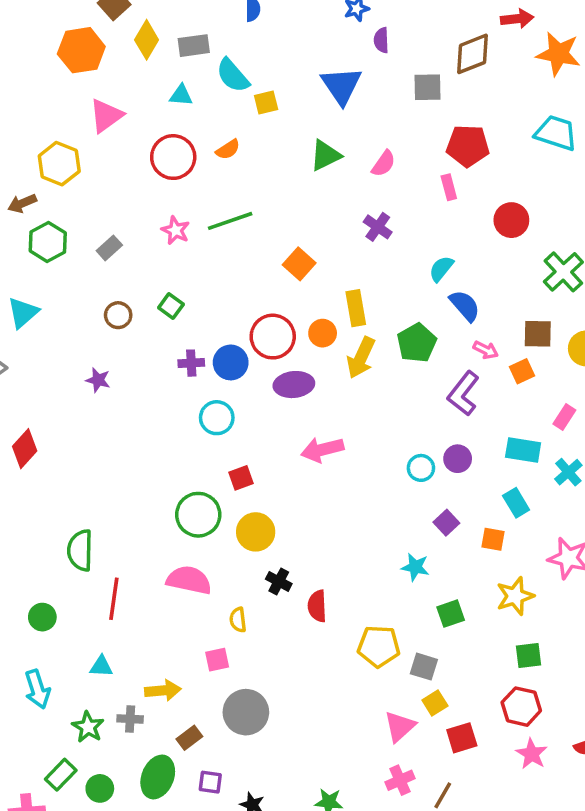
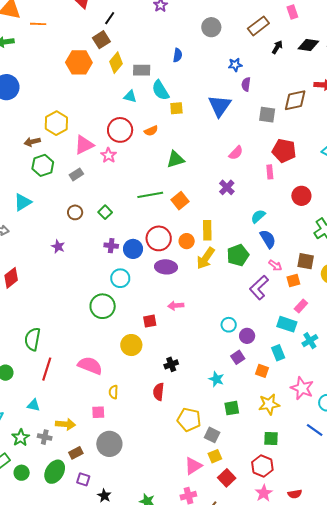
pink triangle: (106, 116) -> (84, 145), moved
green triangle: (325, 155) -> (175, 159), moved
green line: (230, 221) -> (150, 195), moved
pink star: (176, 230) -> (109, 155), moved
pink rectangle: (564, 417) -> (301, 306), moved
pink arrow: (322, 450) -> (176, 306), size x0.7
purple circle: (458, 459) -> (247, 336), moved
red square: (241, 478) -> (150, 321), moved
green circle: (198, 515) -> (103, 306), moved
black cross: (279, 581) -> (171, 364), moved, turned 32
red square: (462, 738) -> (227, 478), turned -36

